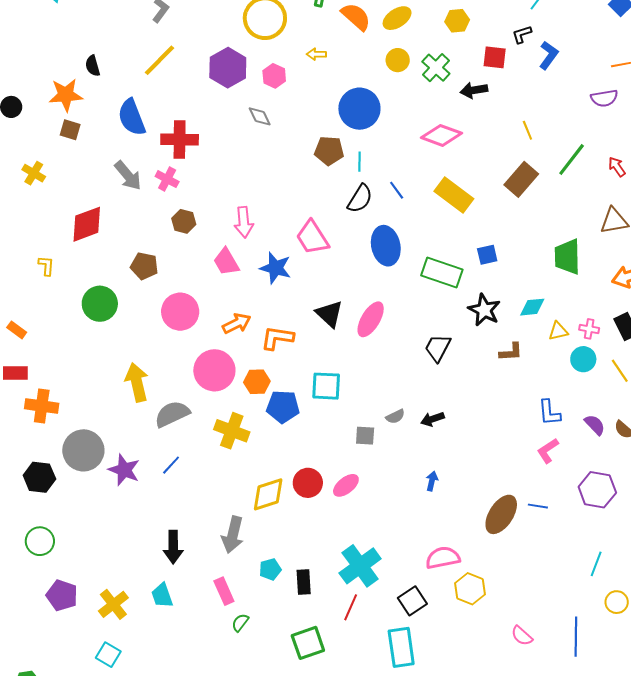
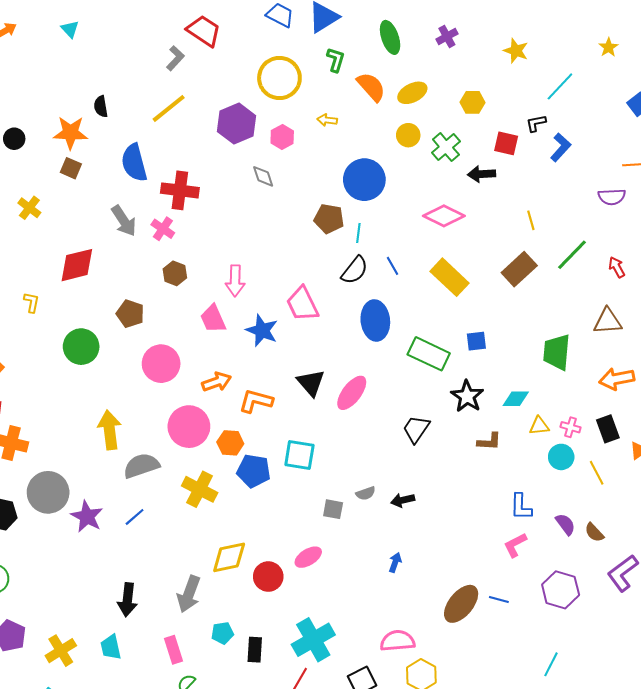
red circle: (308, 483) -> (268, 577), moved

